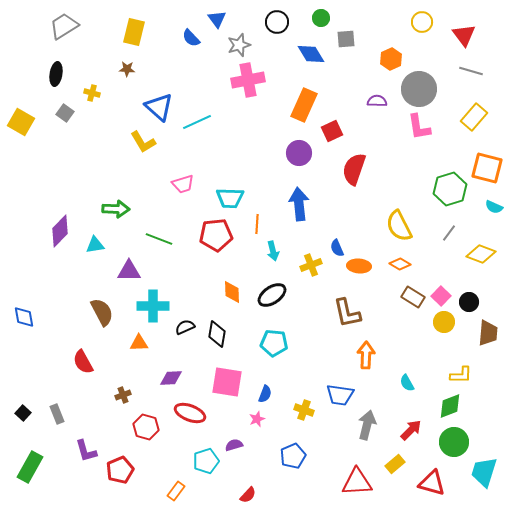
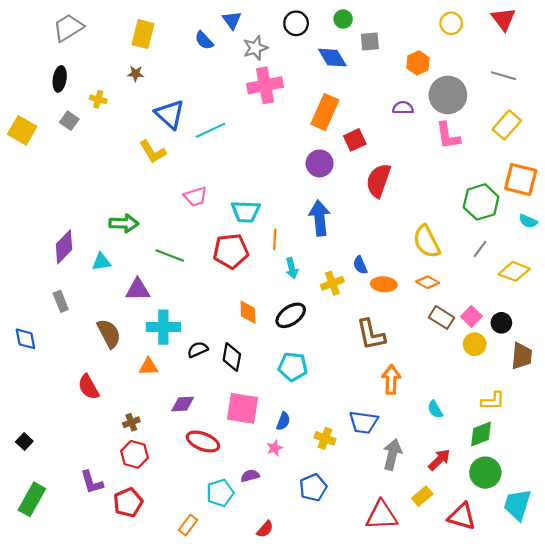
red triangle: (464, 35) -> (504, 19), moved
gray rectangle: (57, 414) -> (61, 301), moved
red hexagon: (146, 427) -> (135, 454), moved

